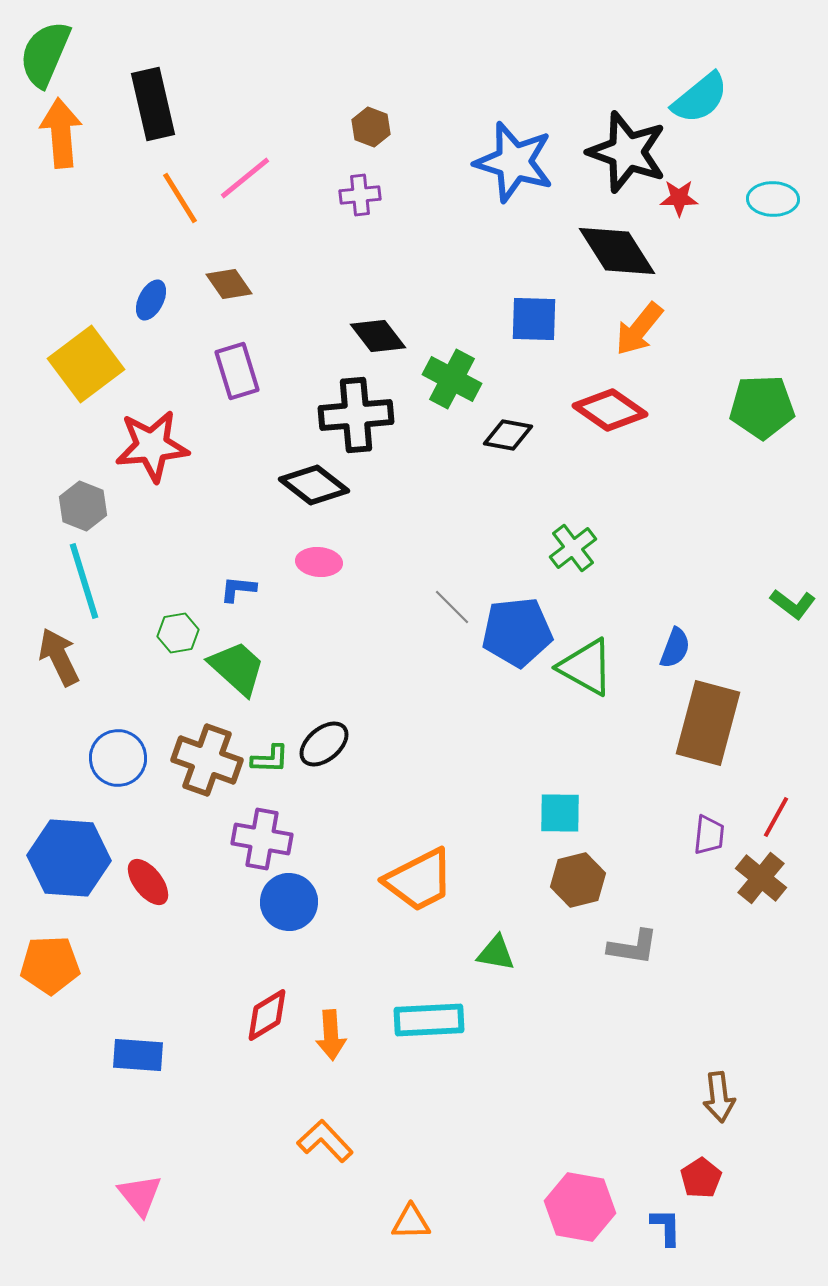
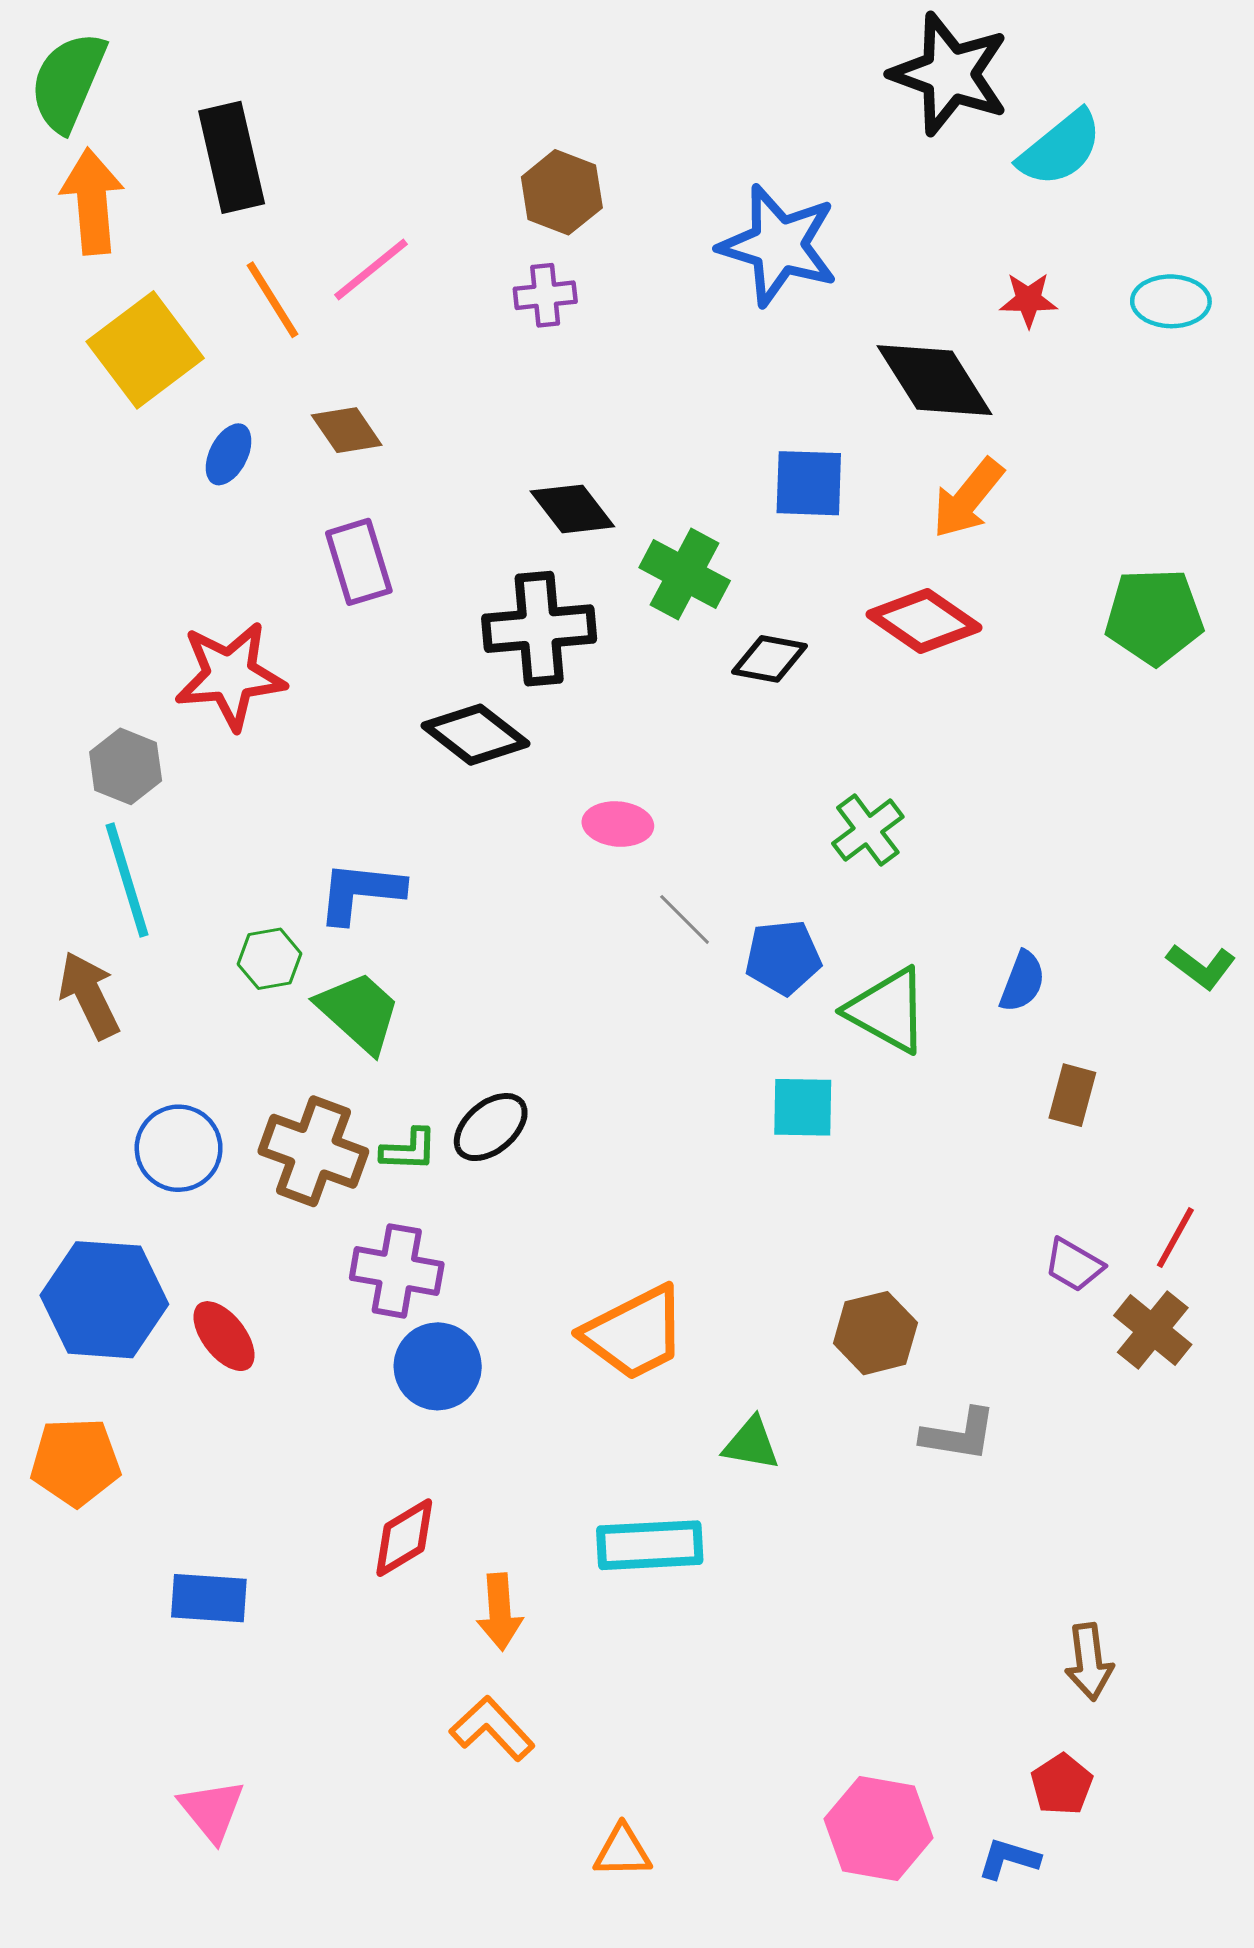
brown hexagon: (371, 127) -> (562, 192), size x1.4
black star: (627, 152) -> (950, 74), moved
yellow square: (86, 364) -> (145, 350), moved
pink ellipse: (319, 562) -> (618, 824), moved
blue L-shape: (238, 589) -> (360, 892), size x1.6
green L-shape: (793, 604) -> (1201, 966), moved
blue pentagon: (517, 632) -> (783, 957), size x0.7
brown rectangle: (708, 723) -> (1072, 1095), size x0.5
cyan square: (560, 813) -> (803, 1107), moved
purple trapezoid: (709, 835) -> (1074, 1265), turned 114
orange arrow: (331, 1035) -> (500, 1612), moved
blue L-shape: (666, 1227) -> (1009, 1859), turned -72

